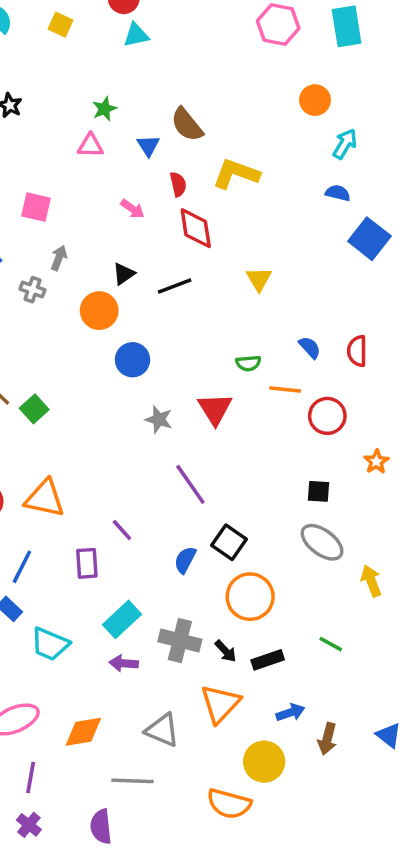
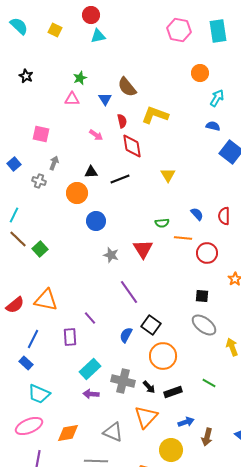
black triangle: (124, 274) -> (91, 172), turned 32
cyan trapezoid: (50, 644) -> (39, 394), moved

